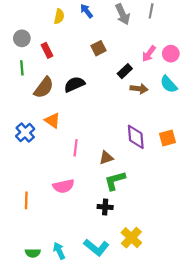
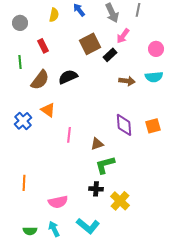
gray circle: (22, 38) -> (20, 23), moved
brown square: (99, 48) -> (90, 44), size x1.5
pink arrow: (149, 54) -> (123, 36), moved
black rectangle: (125, 71) -> (110, 55), moved
cyan semicircle: (169, 84) -> (154, 77), turned -54
pink semicircle: (63, 186) -> (58, 202), moved
yellow cross: (131, 238) -> (120, 201), moved

